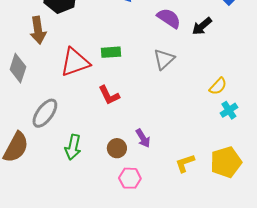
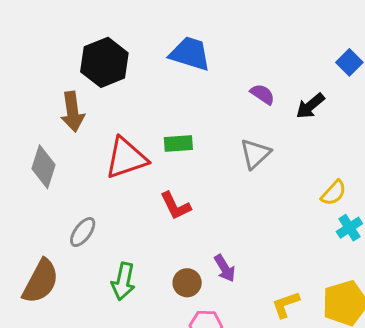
purple semicircle: (169, 18) -> (262, 94), size x0.7
gray ellipse: (45, 113) -> (83, 232), size x0.7

